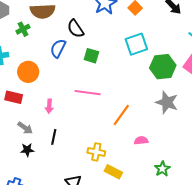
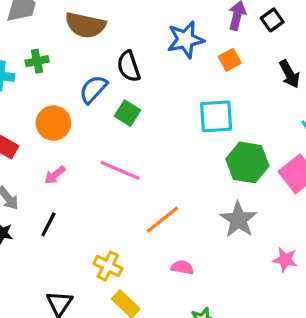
green cross: (23, 29) -> (37, 61), moved
green square: (91, 56) -> (127, 113), moved
orange circle: (28, 72) -> (53, 123), moved
pink arrow: (49, 106) -> (55, 175), turned 32

